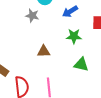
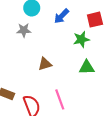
green star: (74, 36) -> (81, 39), moved

